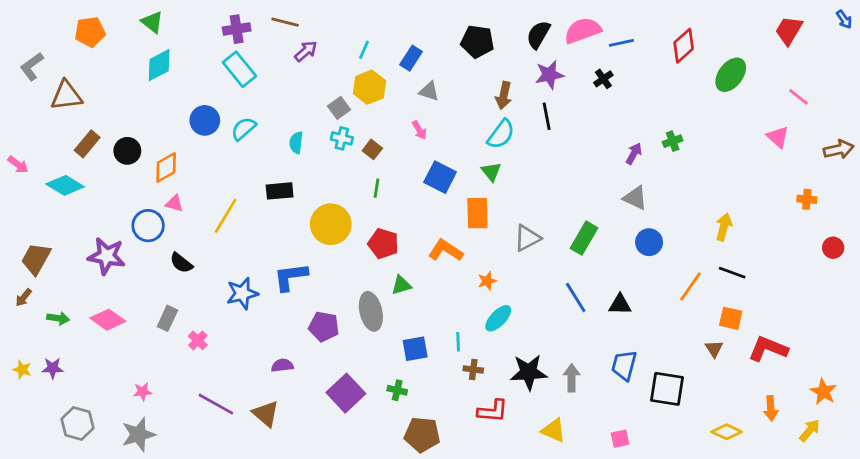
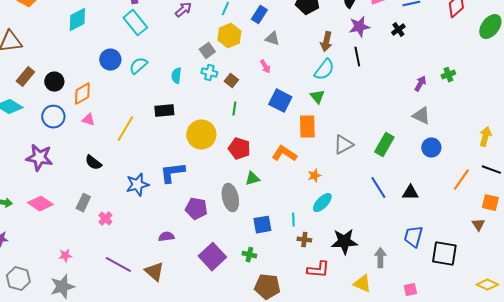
blue circle: (148, 226) -> (53, 117), moved
gray arrow: (572, 378) -> (380, 258), moved

